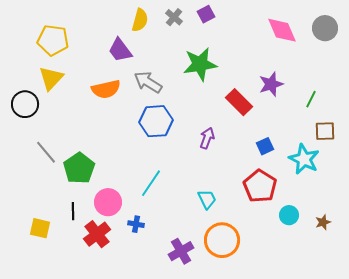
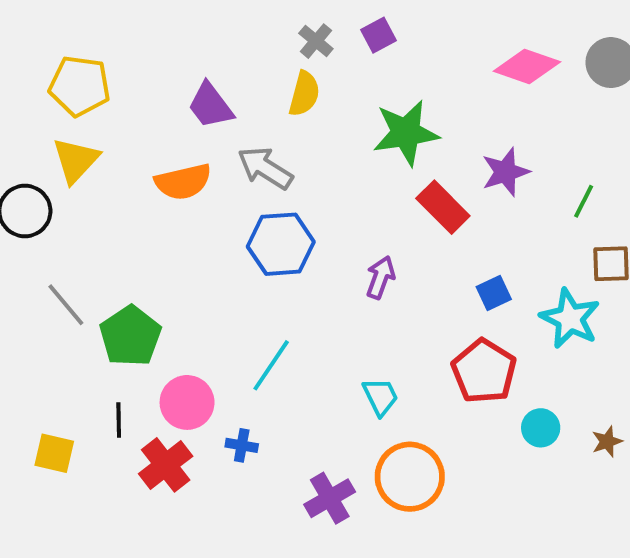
yellow semicircle: (140, 20) -> (304, 94), moved
pink diamond: (282, 30) -> (527, 66), turned -48
green star: (200, 64) -> (406, 133), moved

